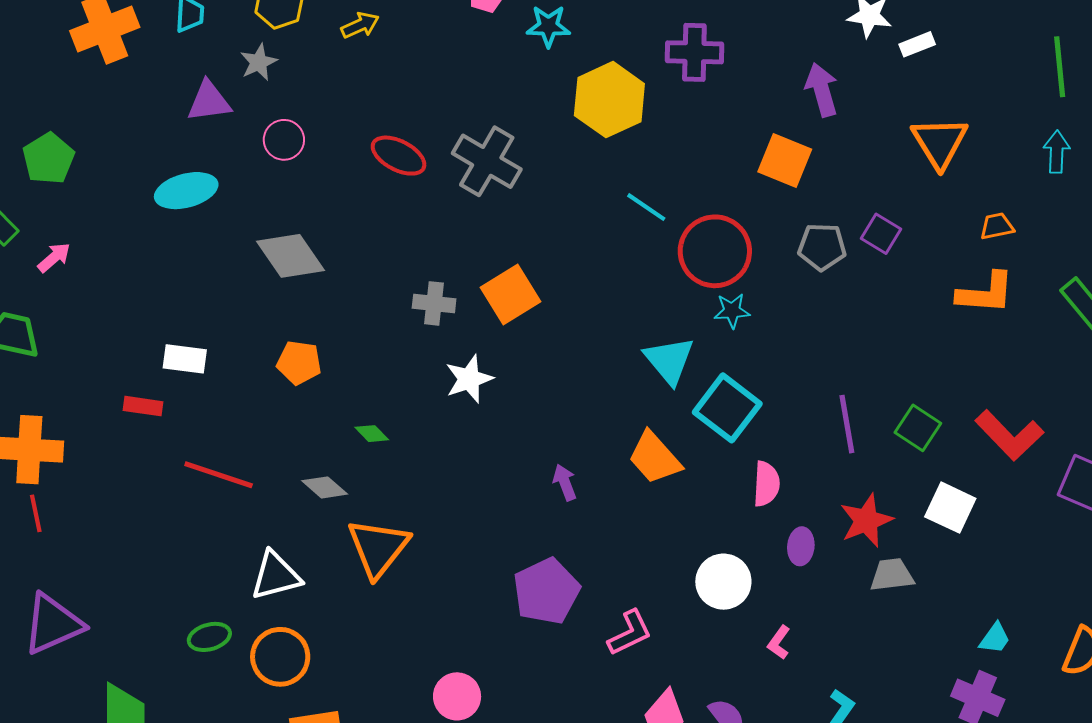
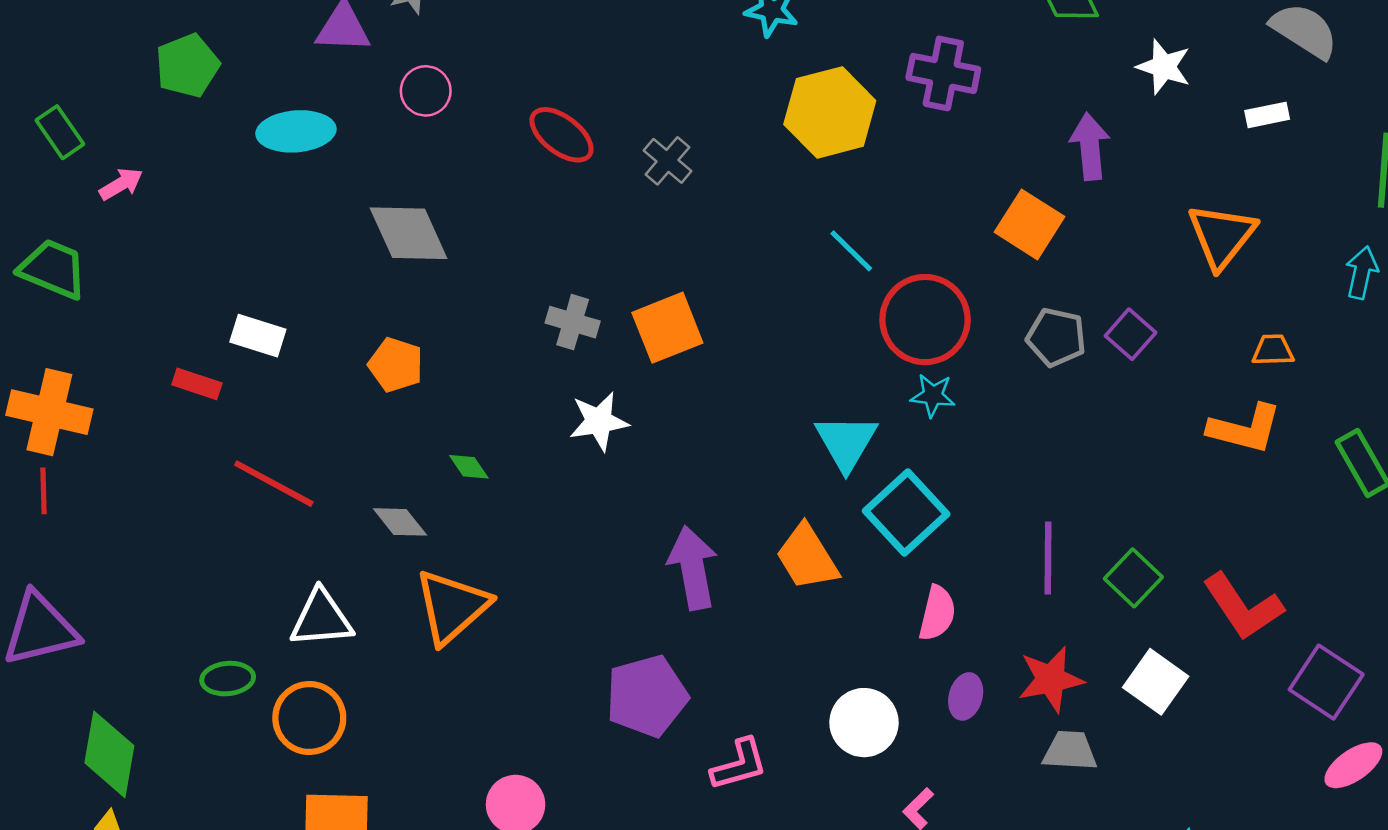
white rectangle: (917, 44) -> (1267, 115), moved
green pentagon: (48, 158) -> (187, 66), moved
gray cross: (487, 161) -> (667, 161), size x0.6
purple arrow: (565, 482) -> (693, 568), size x1.8

